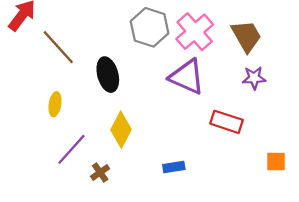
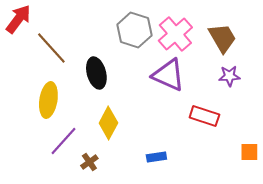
yellow ellipse: (55, 104) -> (48, 100), size x1.6

